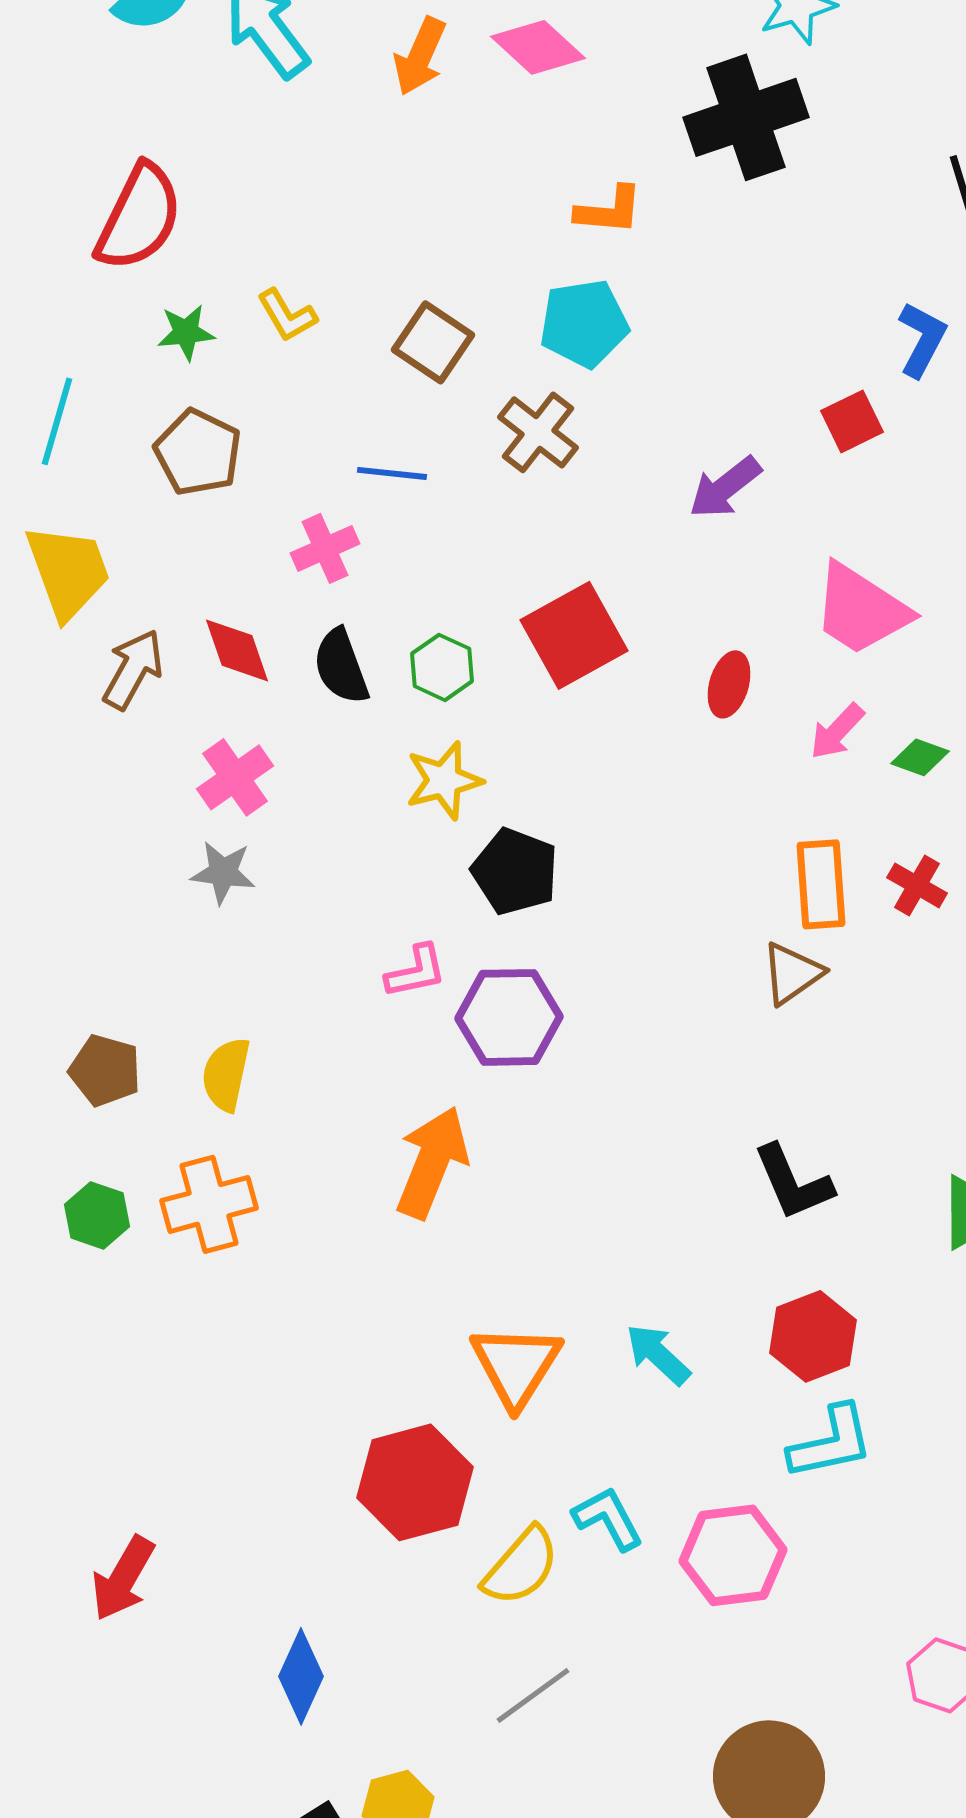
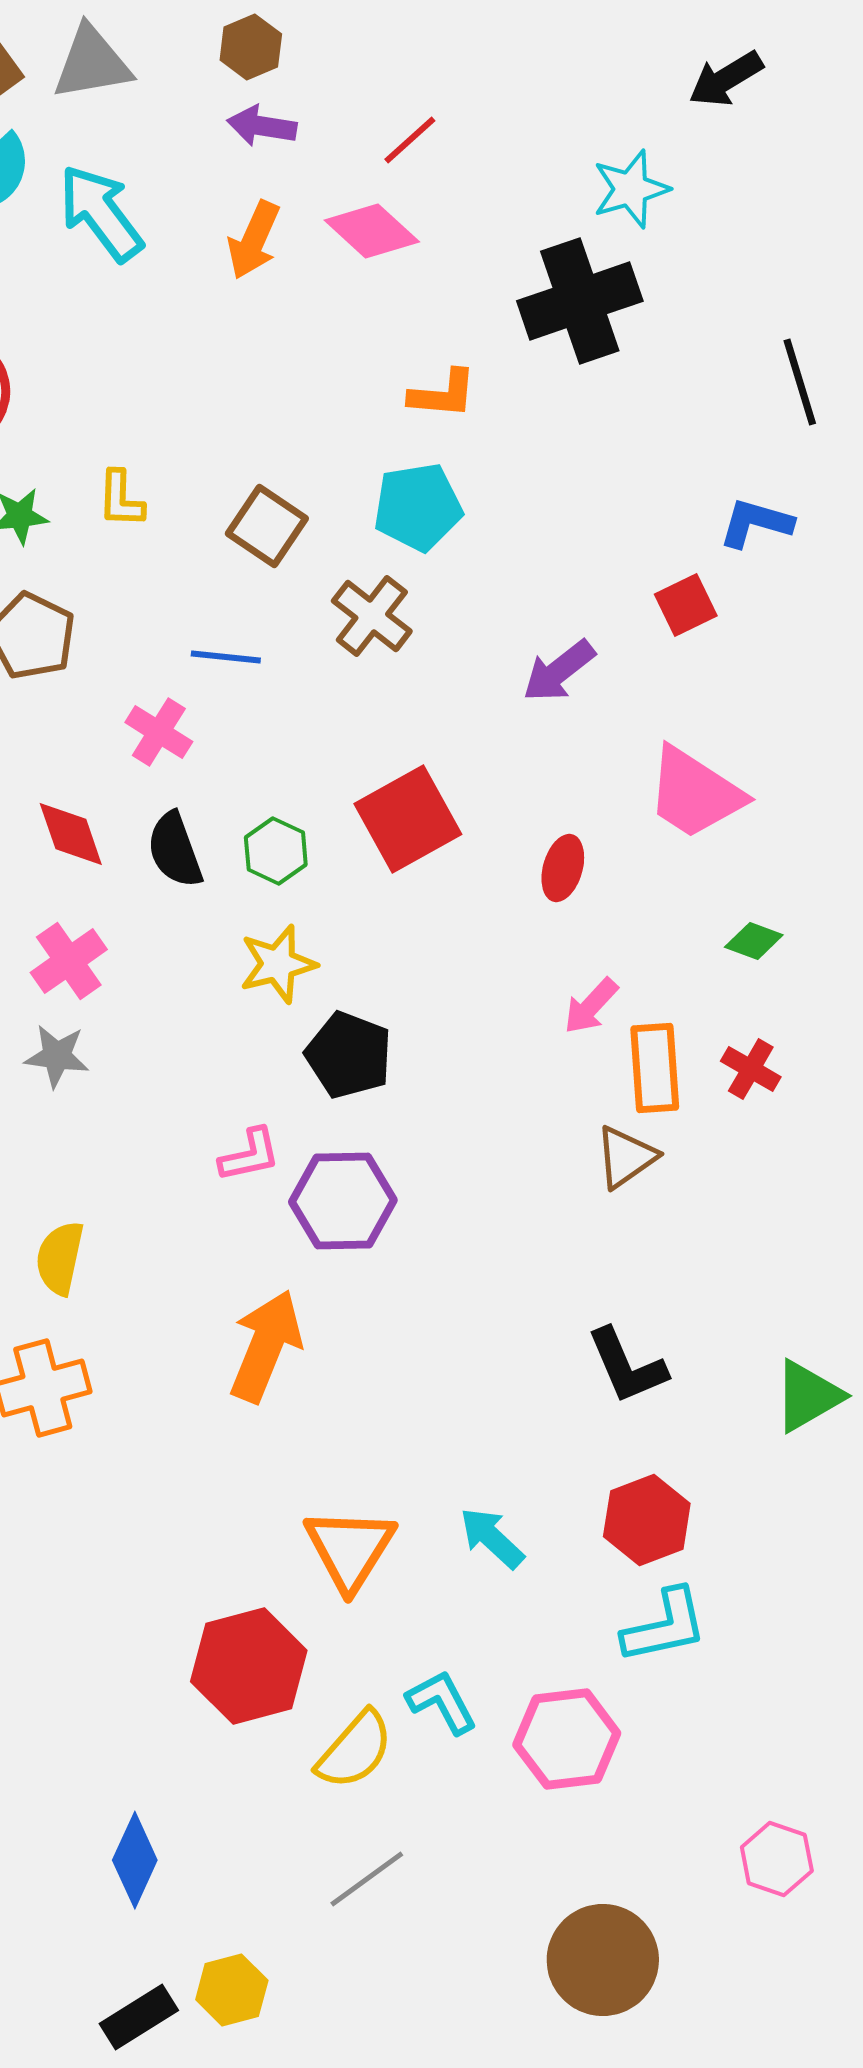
yellow L-shape: (287, 315) -> (121, 499), turned 32
blue L-shape: (922, 339) -> (756, 523), turned -102
pink cross: (325, 548) -> (159, 732), turned -34
pink arrow: (837, 731) -> (591, 1006), moved

